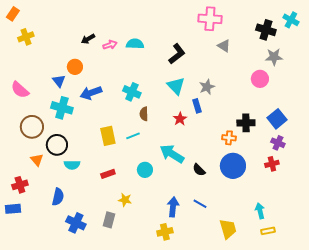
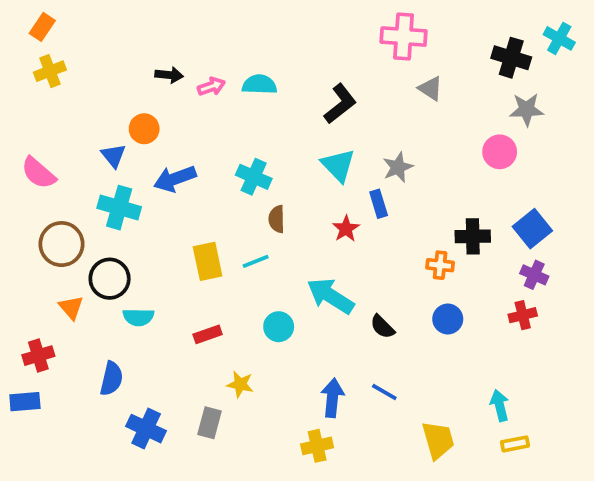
orange rectangle: (13, 14) -> (42, 27), moved
black arrow: (88, 39) -> (169, 75), turned -144
blue circle: (233, 166) -> (448, 319), size x0.6

